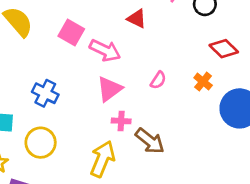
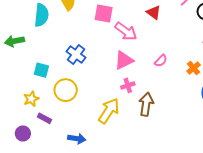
pink square: (71, 32) -> (104, 14), turned -30
pink cross: (121, 121) -> (128, 85), turned -32
brown arrow: (150, 141) -> (146, 104), turned -130

